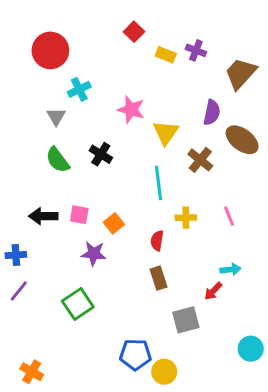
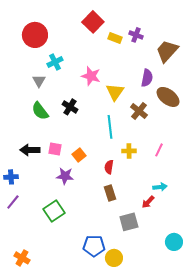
red square: (134, 32) -> (93, 22), size x1.5
pink line: (229, 216) -> (159, 150), turned 48

